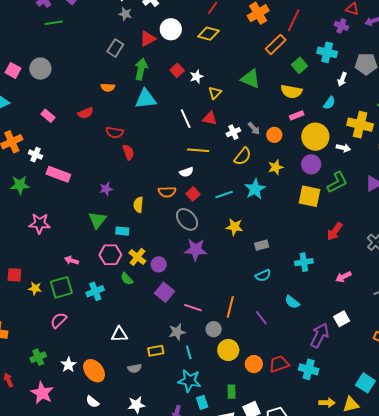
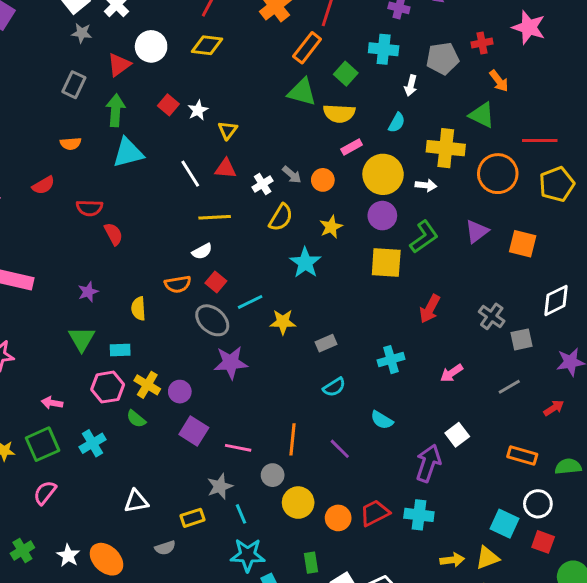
green triangle: (251, 79) -> (302, 92), moved
cyan line: (224, 194) -> (250, 302), moved

